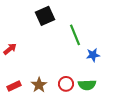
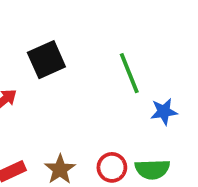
black square: (45, 16) -> (46, 60), moved

